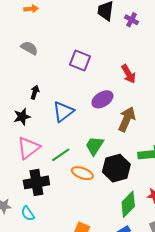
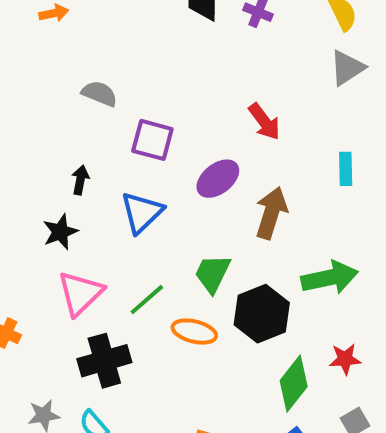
gray semicircle: (29, 48) -> (99, 94), moved
purple square: (80, 61) -> (152, 140), moved

